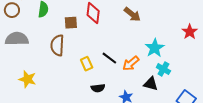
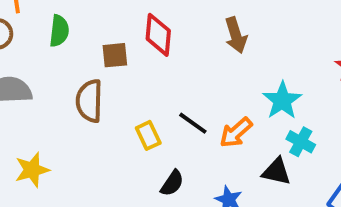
brown arrow: (132, 14) -> (236, 35), turned 36
yellow star: (27, 79) -> (32, 170), turned -30
black semicircle: (98, 88) -> (172, 183), turned -48

